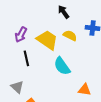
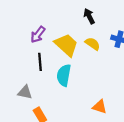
cyan semicircle: (62, 66) -> (64, 75), moved, turned 36
gray triangle: (17, 87) -> (25, 92), turned -40

